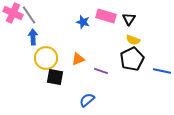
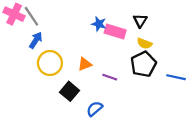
pink rectangle: (106, 16) -> (115, 32), moved
blue star: (83, 22) -> (99, 24), moved
blue arrow: (33, 37) -> (36, 40), turned 35
black square: (55, 77) -> (70, 91), moved, turned 30

